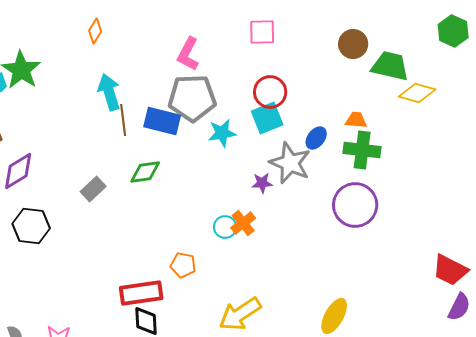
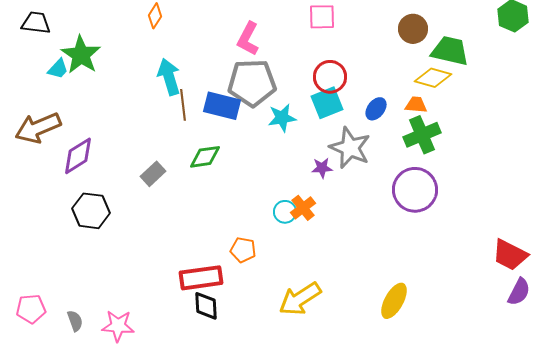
yellow diamond: (417, 93) -> (433, 78), moved
blue ellipse: (316, 138) -> (376, 109), moved
green cross: (362, 150) -> (422, 135), turned -30

